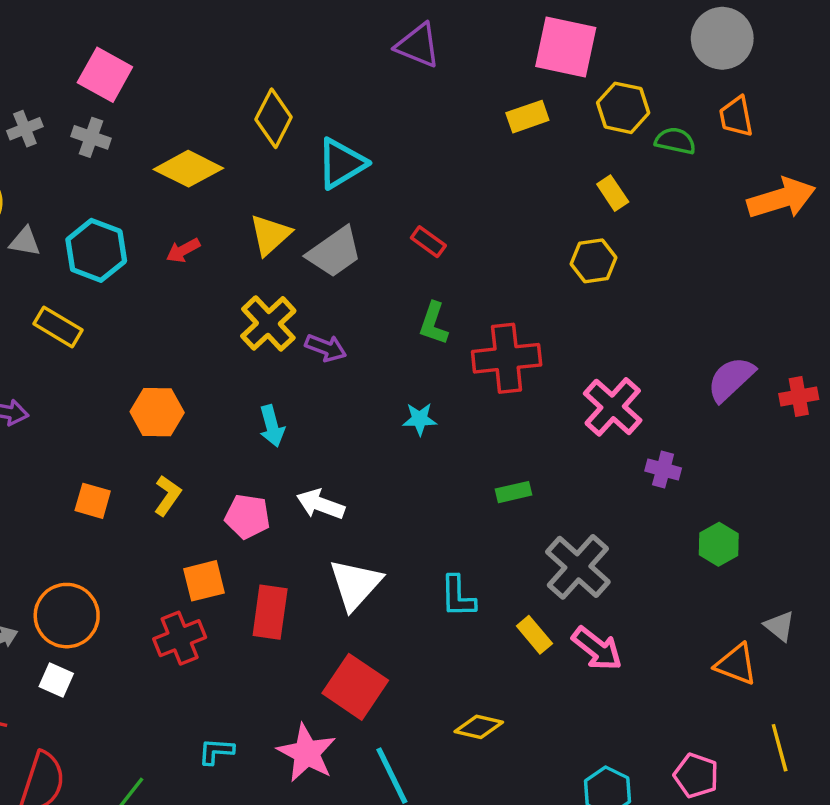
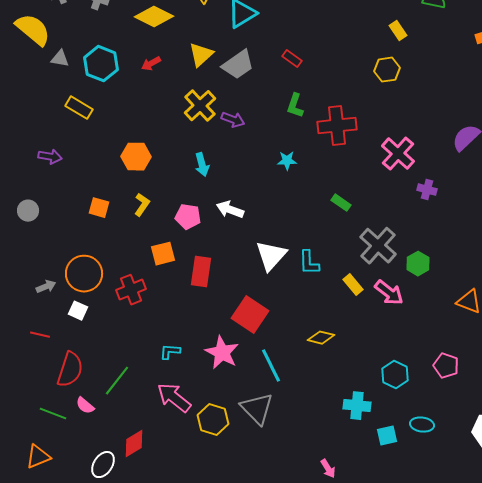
green rectangle: (514, 492) -> (341, 203), turned 48
green hexagon: (719, 544) -> (418, 264), moved
white triangle: (355, 584) -> (271, 256), moved
red cross: (180, 638) -> (131, 290), moved

